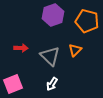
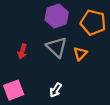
red arrow: (21, 48) -> (22, 51), turned 104
gray triangle: (50, 56) -> (57, 47), moved

